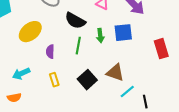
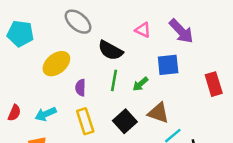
green arrow: (100, 36) -> (140, 84), moved, turned 56
yellow rectangle: (54, 80) -> (85, 121), size x1.5

